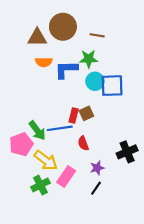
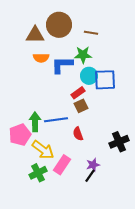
red rectangle: (74, 116) -> (78, 93), moved, turned 40
green arrow: (37, 130) -> (35, 122), turned -144
purple star: (97, 168) -> (93, 165), moved

